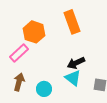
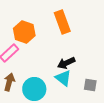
cyan circle: (44, 89) -> (34, 89), size x1.5

